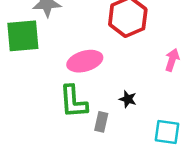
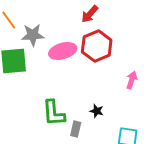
pink ellipse: (85, 61) -> (63, 51), moved

